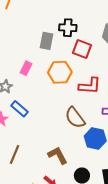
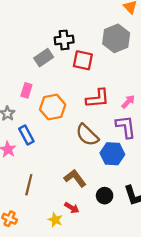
gray rectangle: (47, 41) -> (44, 58), turned 54
orange hexagon: (60, 72) -> (53, 107), moved
blue rectangle: (20, 109) -> (26, 135), turned 30

